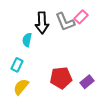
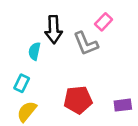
gray L-shape: (65, 22) -> (86, 44), moved
purple rectangle: (87, 82) -> (123, 105), moved, turned 32

